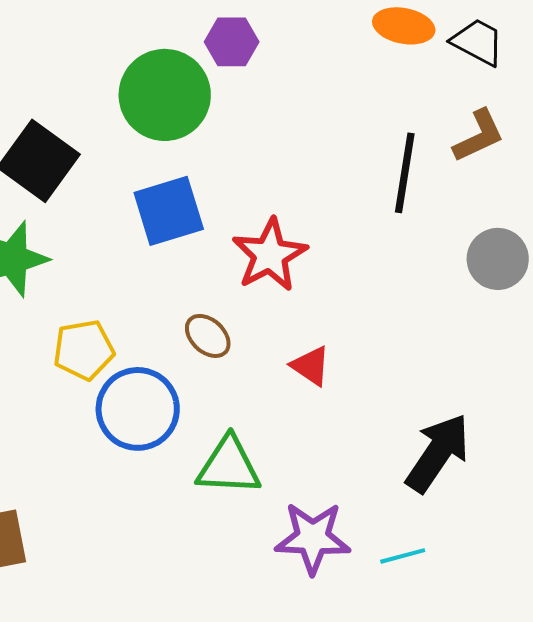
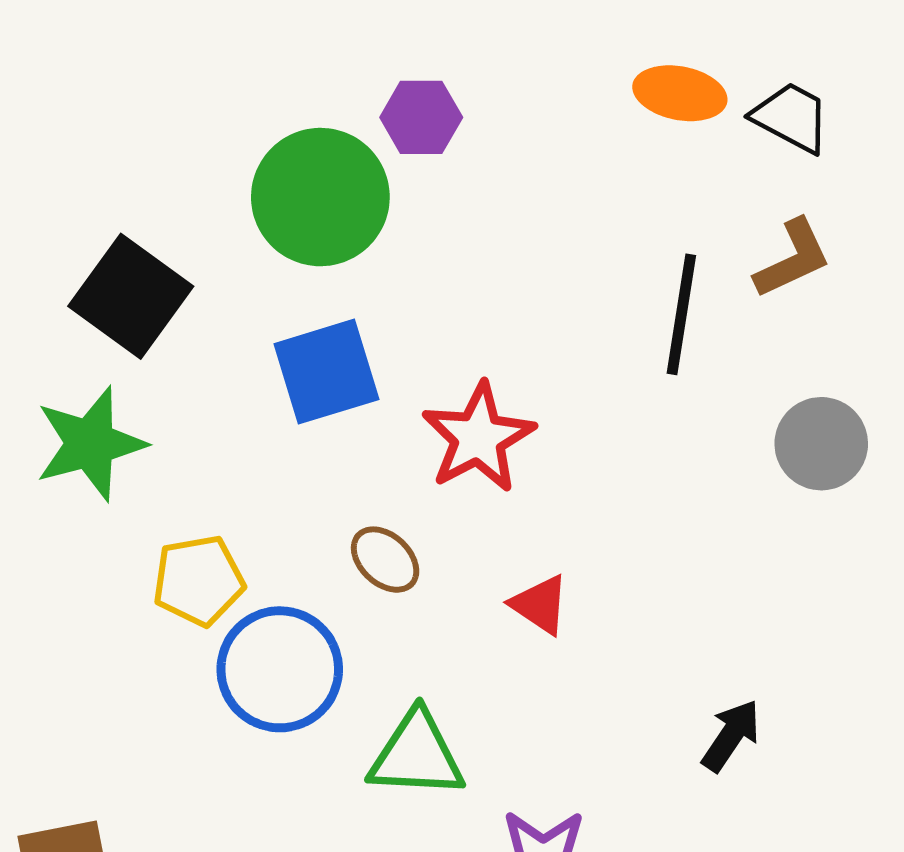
black arrow: (438, 453) -> (731, 735), size x0.6

